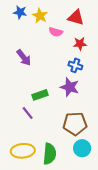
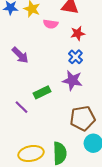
blue cross: (75, 65) -> (76, 57), turned 32
purple line: (28, 113) -> (21, 107), moved

